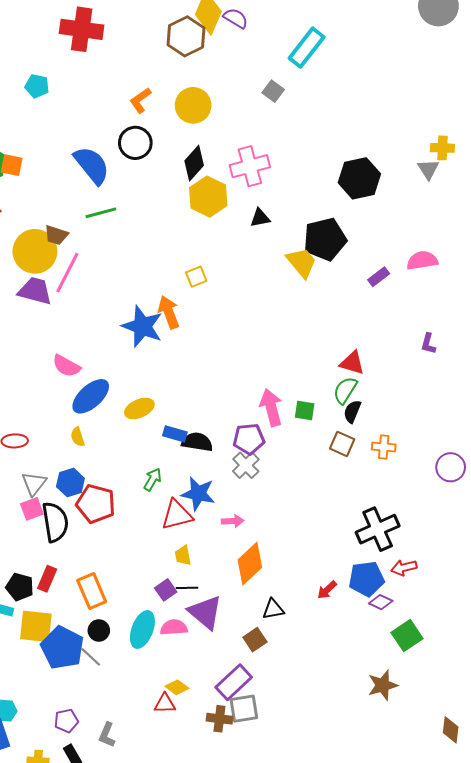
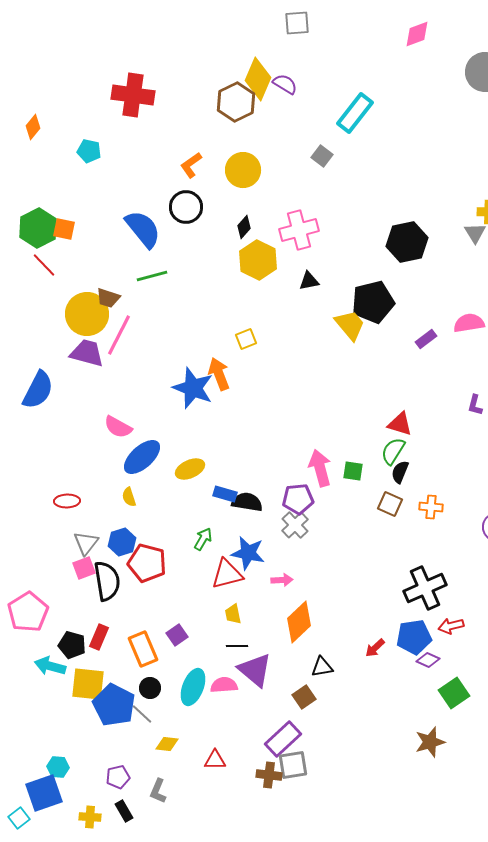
black diamond: (194, 163) -> (244, 227), size x0.7
purple square: (166, 590) -> (177, 635), moved
yellow diamond: (177, 687) -> (167, 744), moved, turned -30

